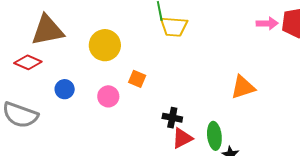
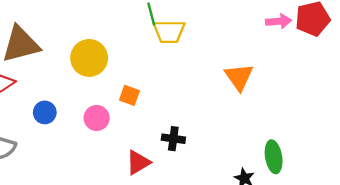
orange triangle: (243, 87) -> (239, 77), moved, turned -44
green ellipse: (214, 136) -> (274, 157), moved
red triangle: (182, 138) -> (138, 162), moved

